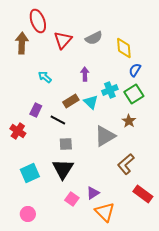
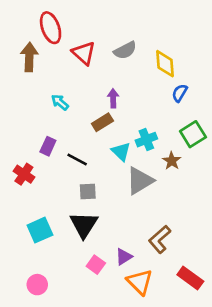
red triangle: (63, 40) -> (84, 53), turned -30
cyan cross: (110, 90) -> (146, 140), moved
green square: (134, 94) -> (193, 134), moved
brown rectangle: (71, 101) -> (102, 122), moved
cyan triangle: (91, 102) -> (121, 152), moved
brown L-shape: (126, 164) -> (160, 239), moved
red rectangle: (143, 194) -> (190, 278), moved

